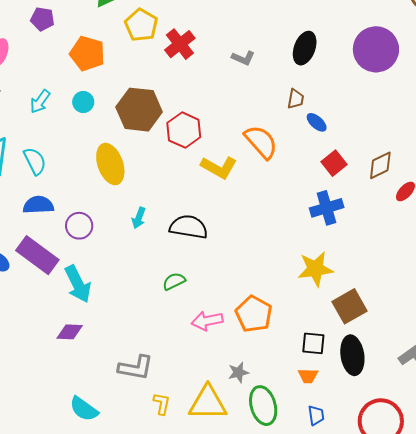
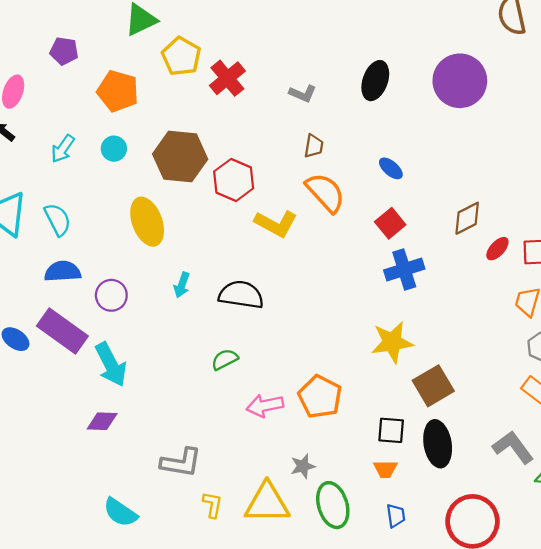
brown trapezoid: (296, 99) -> (314, 146), moved
red square: (334, 163) -> (390, 223), moved

